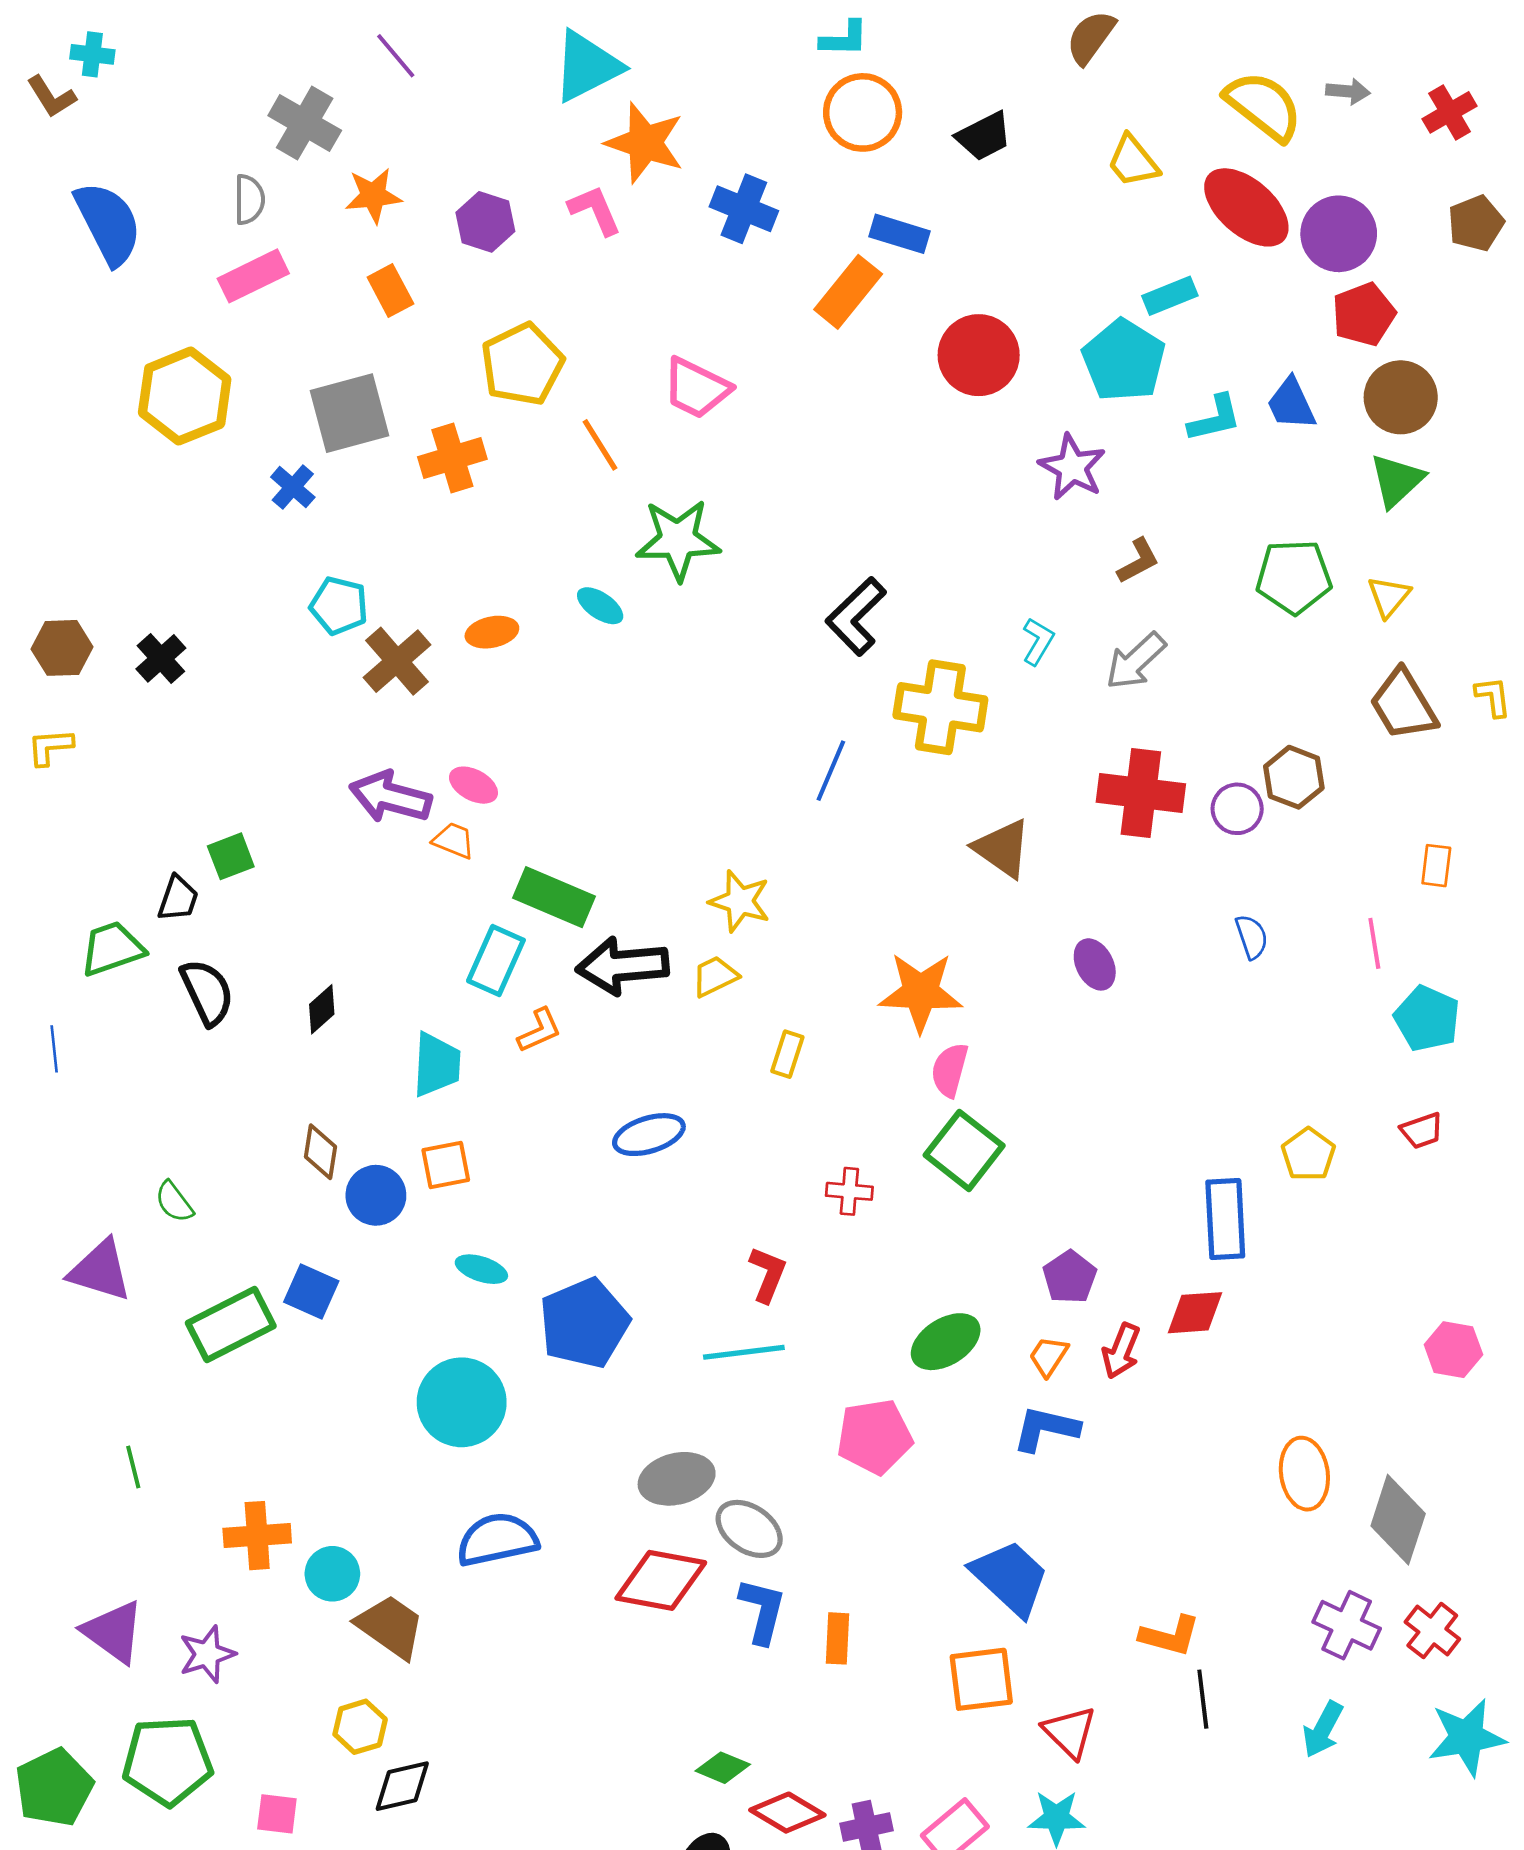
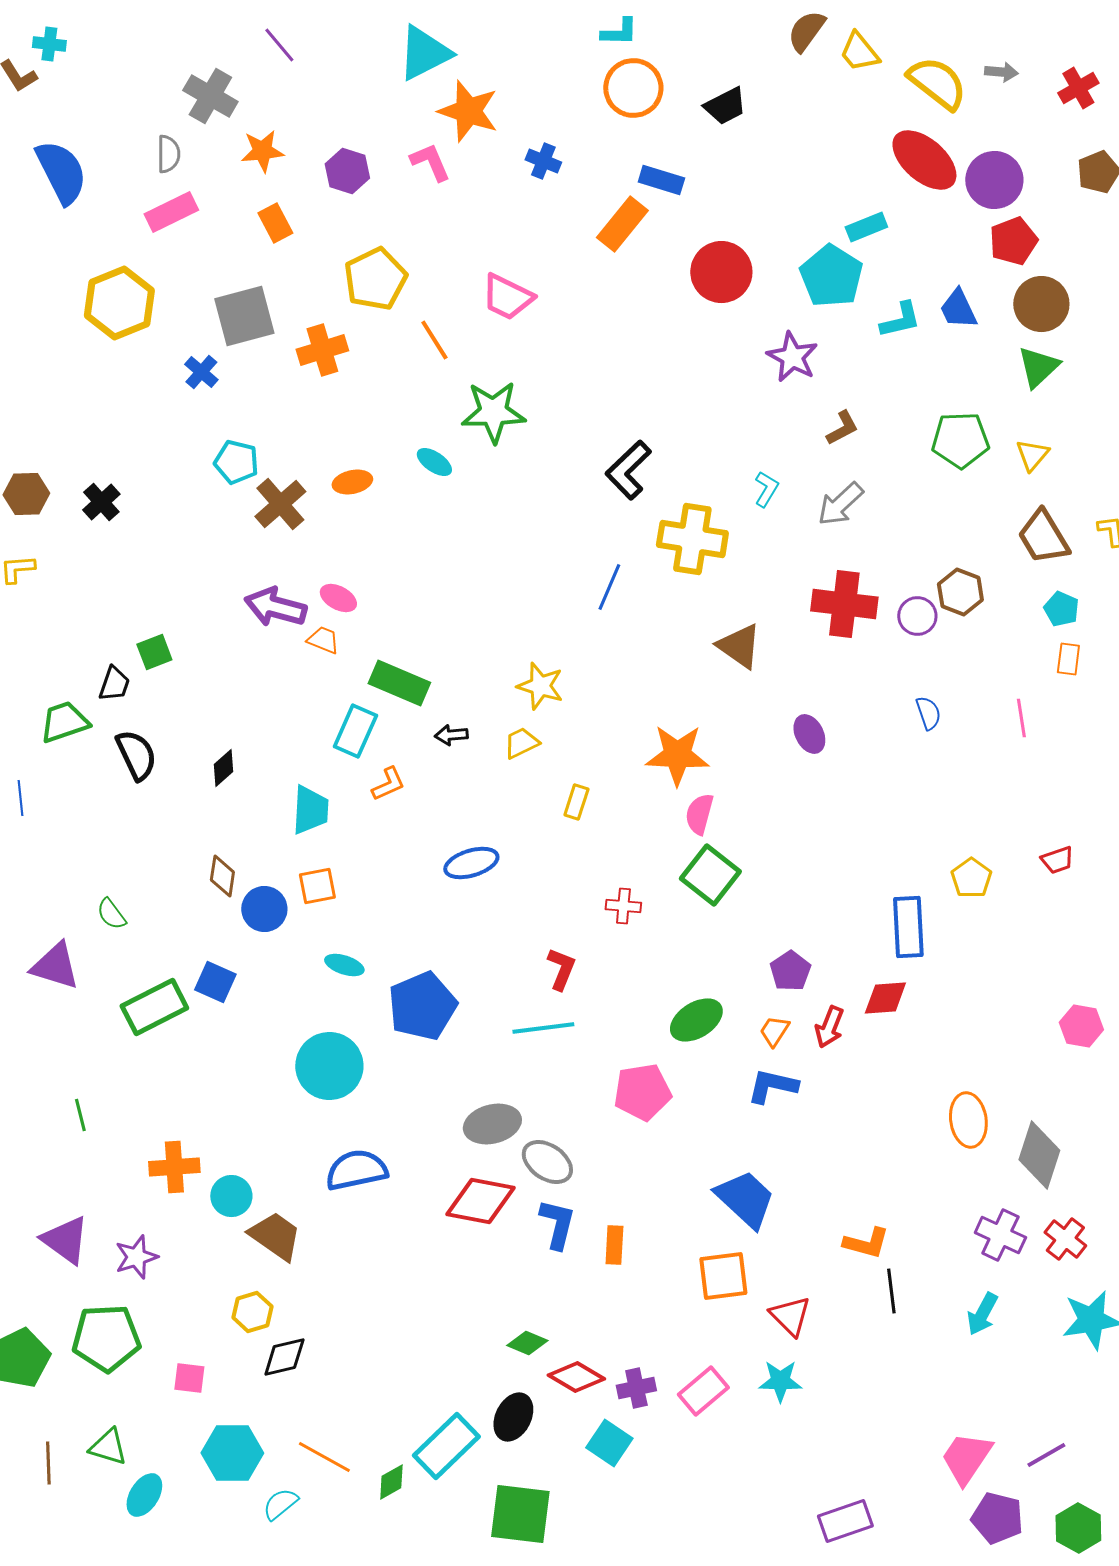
yellow trapezoid: (1133, 161) -> (859, 52), moved
blue cross: (744, 209) -> (543, 161), size x0.7
black arrow: (623, 966) -> (451, 735), size x0.5
cyan pentagon: (1427, 1019) -> (1061, 609), moved, size x0.7

